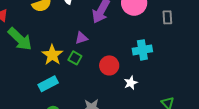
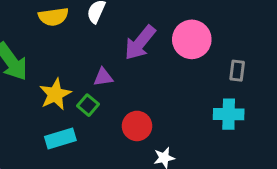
cyan cross: (142, 50) -> (229, 114), moved
cyan rectangle: (48, 84) -> (60, 138), moved

